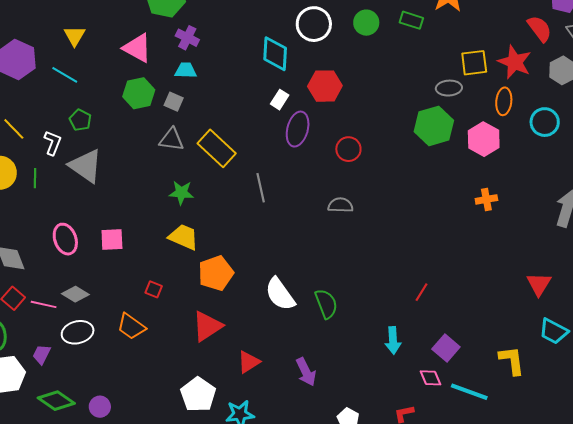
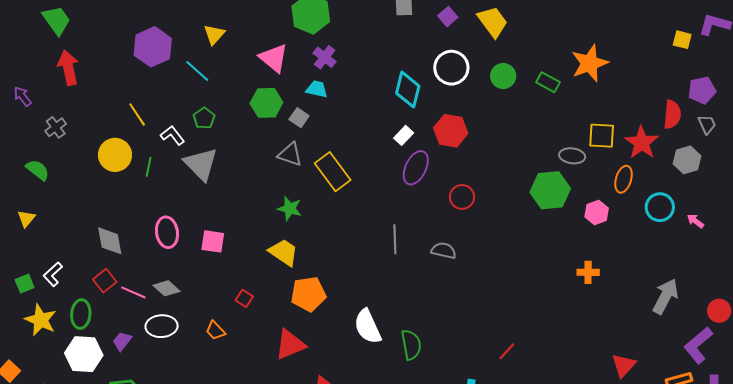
red semicircle: (540, 29) -> (672, 114), turned 32
pink hexagon: (484, 139) -> (597, 213), size x0.7
white L-shape: (53, 143) -> (173, 135), turned -70
gray line: (261, 188) -> (395, 239), moved
orange trapezoid: (131, 327) -> (215, 331), size x0.7

